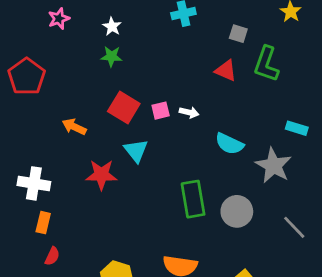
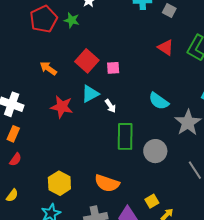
gray square: (238, 34) -> (169, 11), moved
green star: (111, 56) -> (72, 20), moved
red pentagon: (27, 77) -> (44, 19), moved
white arrow: (189, 112) -> (110, 106), moved, turned 32
cyan triangle: (136, 151) -> (90, 94), turned 30

